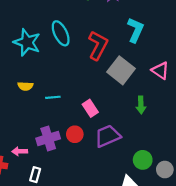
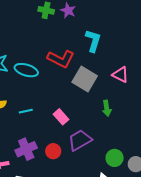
cyan ellipse: (61, 33) -> (26, 70), moved, turned -40
red L-shape: (98, 45) -> (61, 59), turned 96
red circle: (75, 134) -> (53, 151), moved

